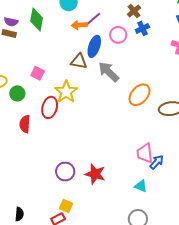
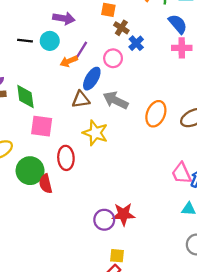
green diamond: (37, 20) -> (25, 96), moved
blue ellipse: (94, 46) -> (92, 79), turned 30
pink square: (38, 73) -> (42, 126), size x1.5
yellow star: (66, 92) -> (95, 133), moved
green circle: (17, 93) -> (30, 171), moved, size x1.6
red star: (95, 174) -> (123, 214), moved

